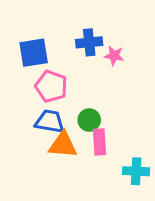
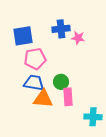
pink pentagon: (51, 86) -> (35, 59), turned -30

